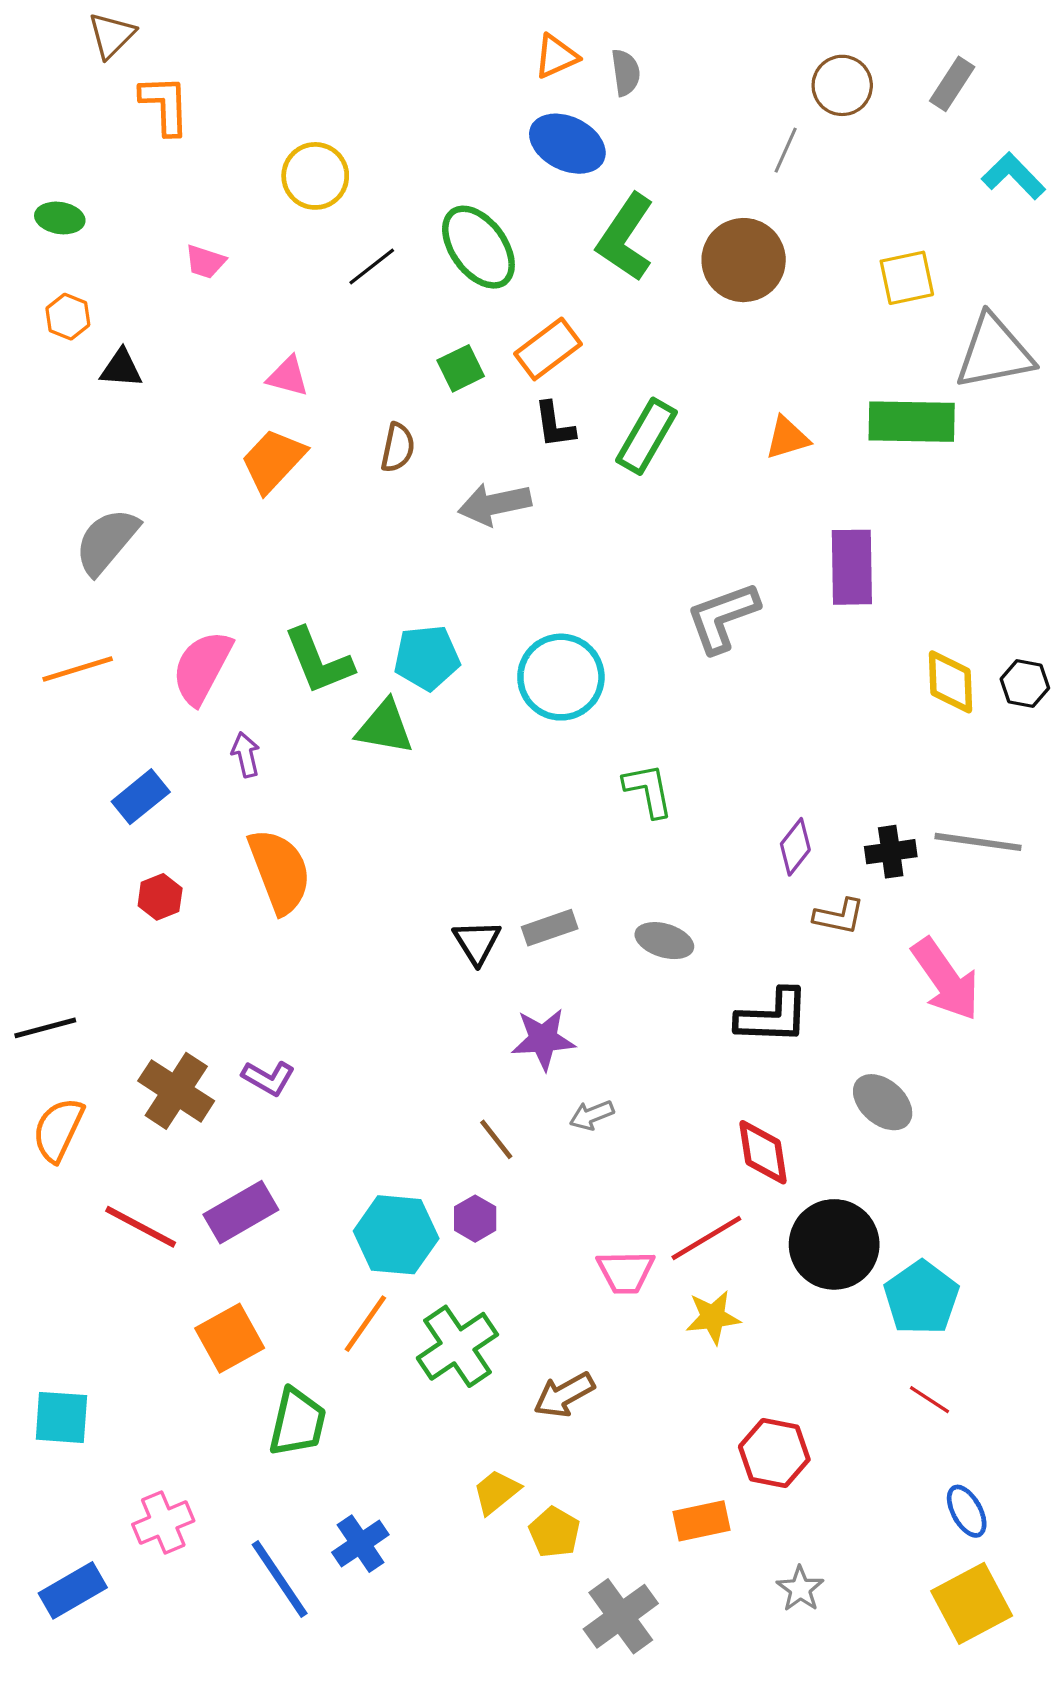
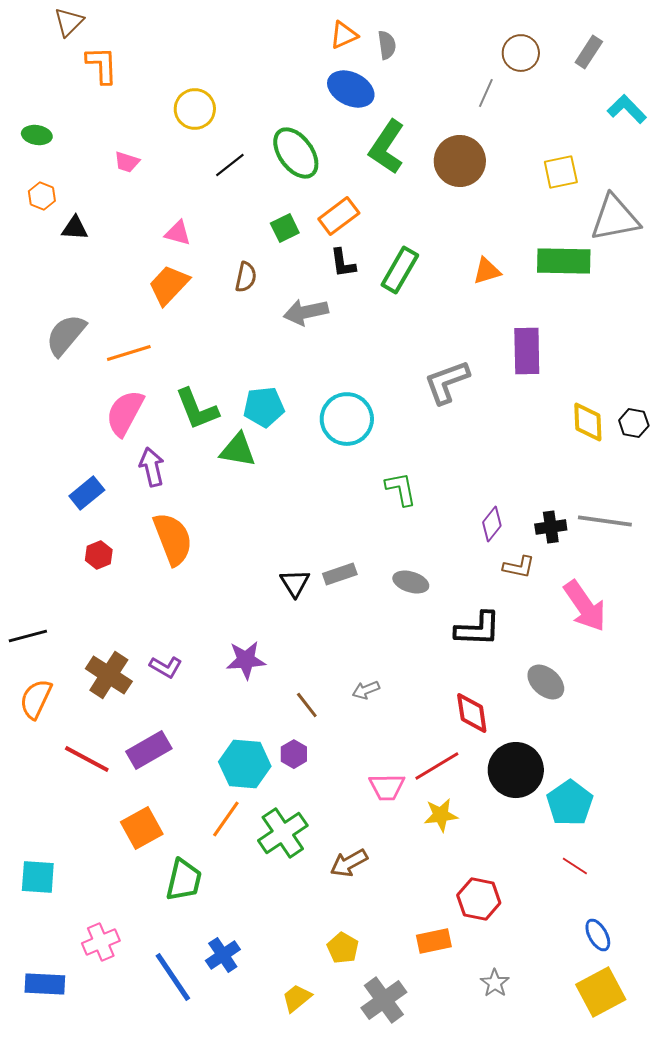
orange line: (78, 669) -> (129, 353), moved
purple arrow: (246, 755) -> (152, 467), size x1.4
purple star: (543, 1039) -> (246, 660), moved
yellow trapezoid: (496, 1492) -> (297, 998), moved
blue rectangle: (73, 1590) -> (45, 984), turned 33

